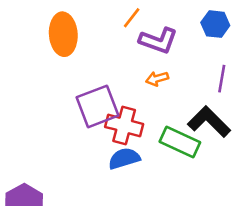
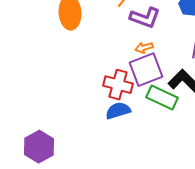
purple square: (98, 106) -> (146, 70), moved

